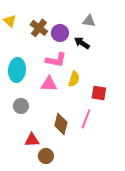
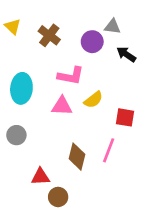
purple circle: (60, 33) -> (92, 42), moved
black arrow: (82, 43) -> (126, 54), moved
yellow semicircle: (74, 79) -> (93, 100), turned 35
gray circle: (21, 106) -> (16, 135), moved

